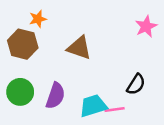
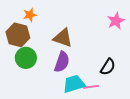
green circle: (20, 92) -> (26, 58), moved
purple semicircle: (55, 96) -> (62, 62), moved

